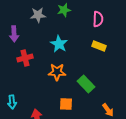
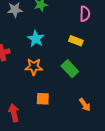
pink semicircle: (98, 19) -> (85, 14), moved
green rectangle: (86, 84) -> (70, 69), moved

